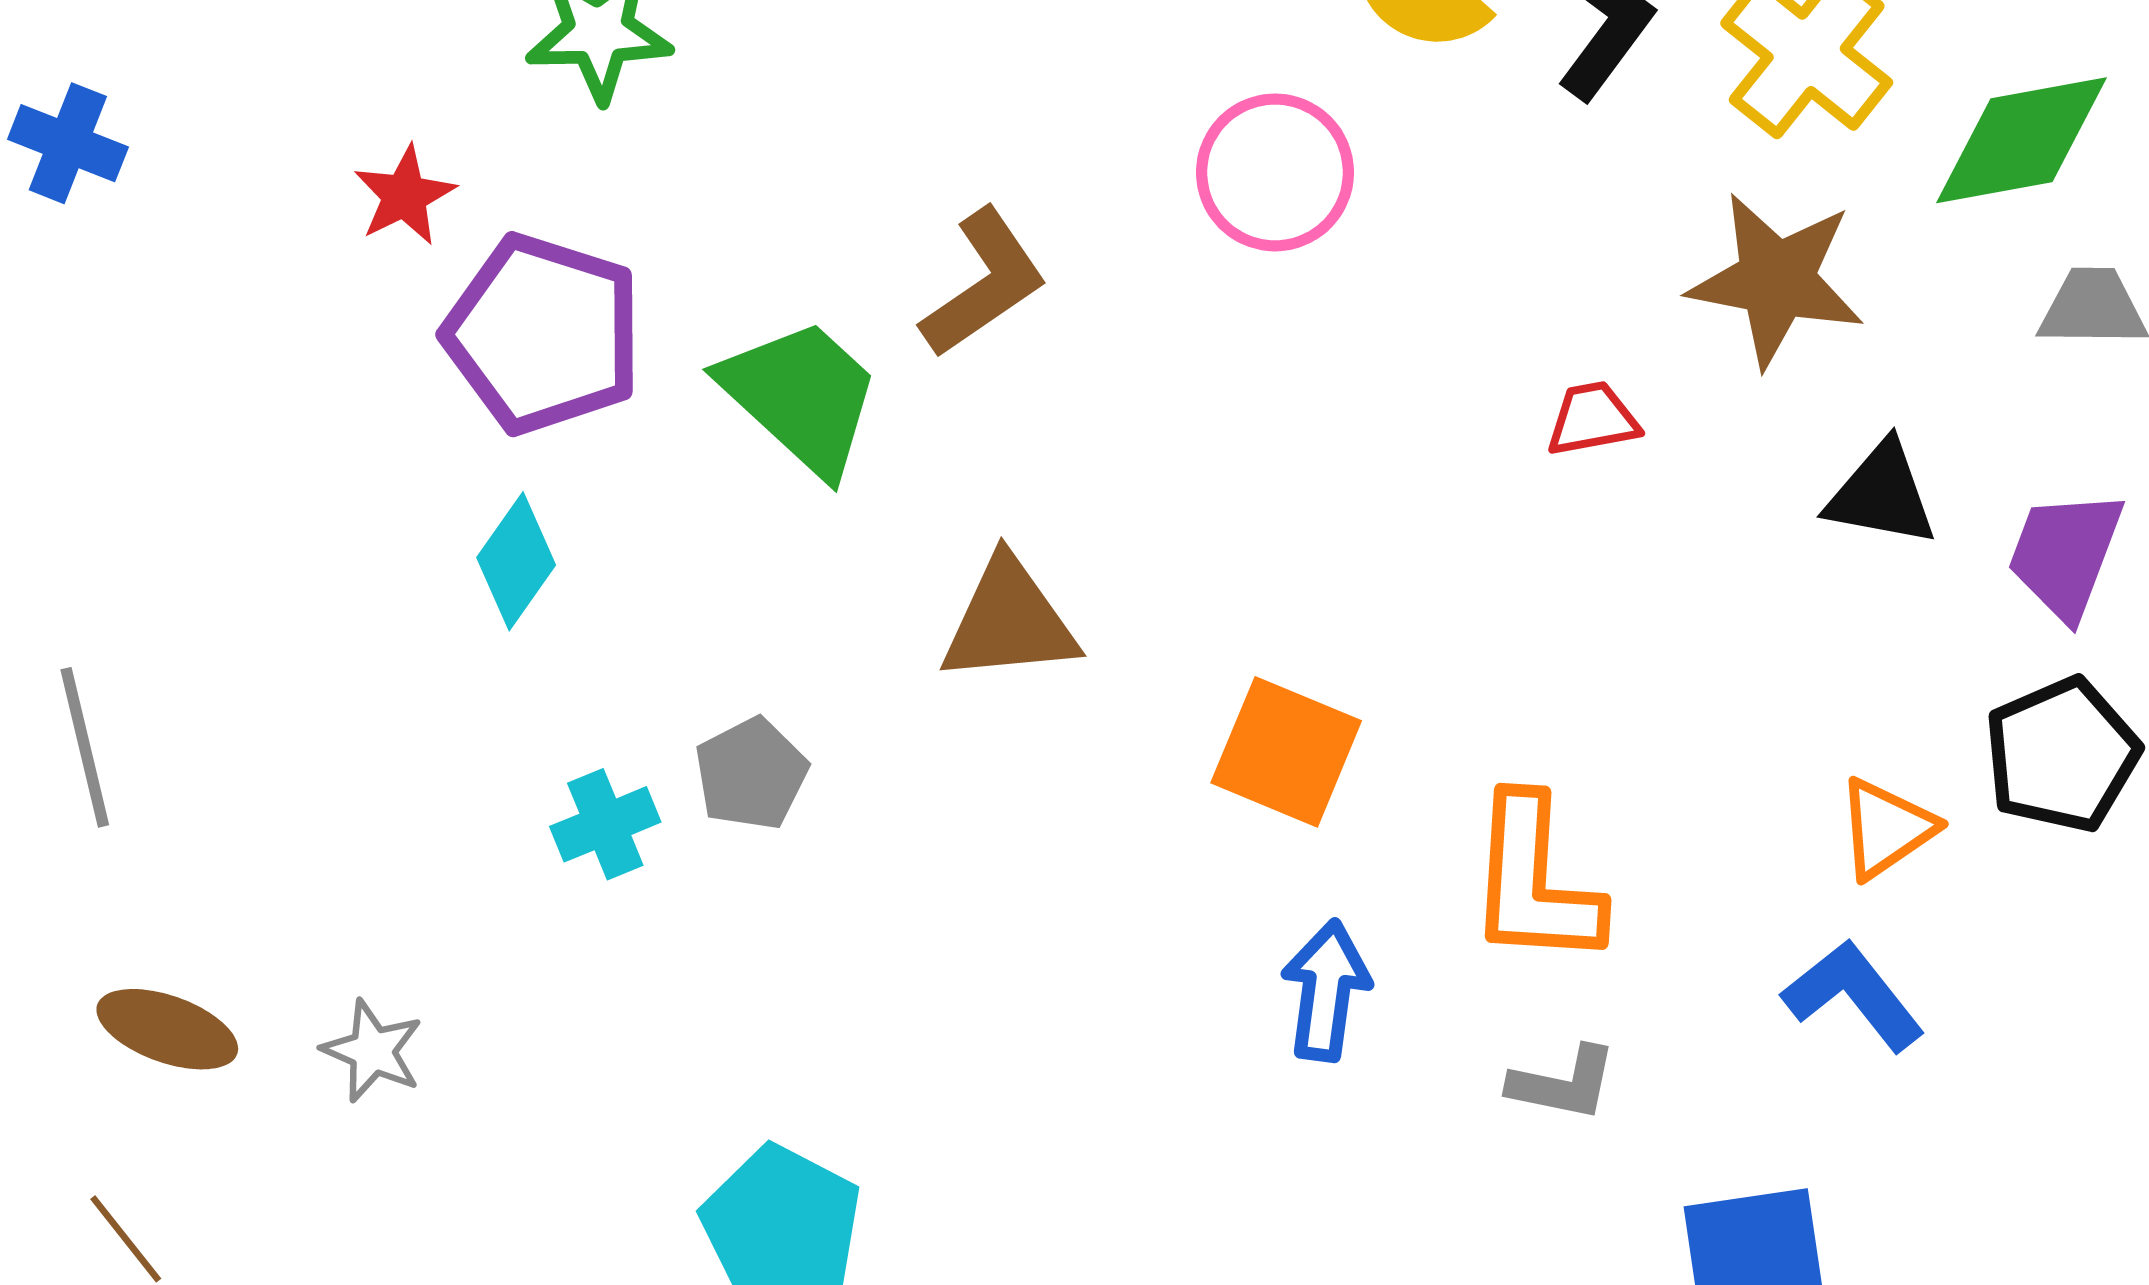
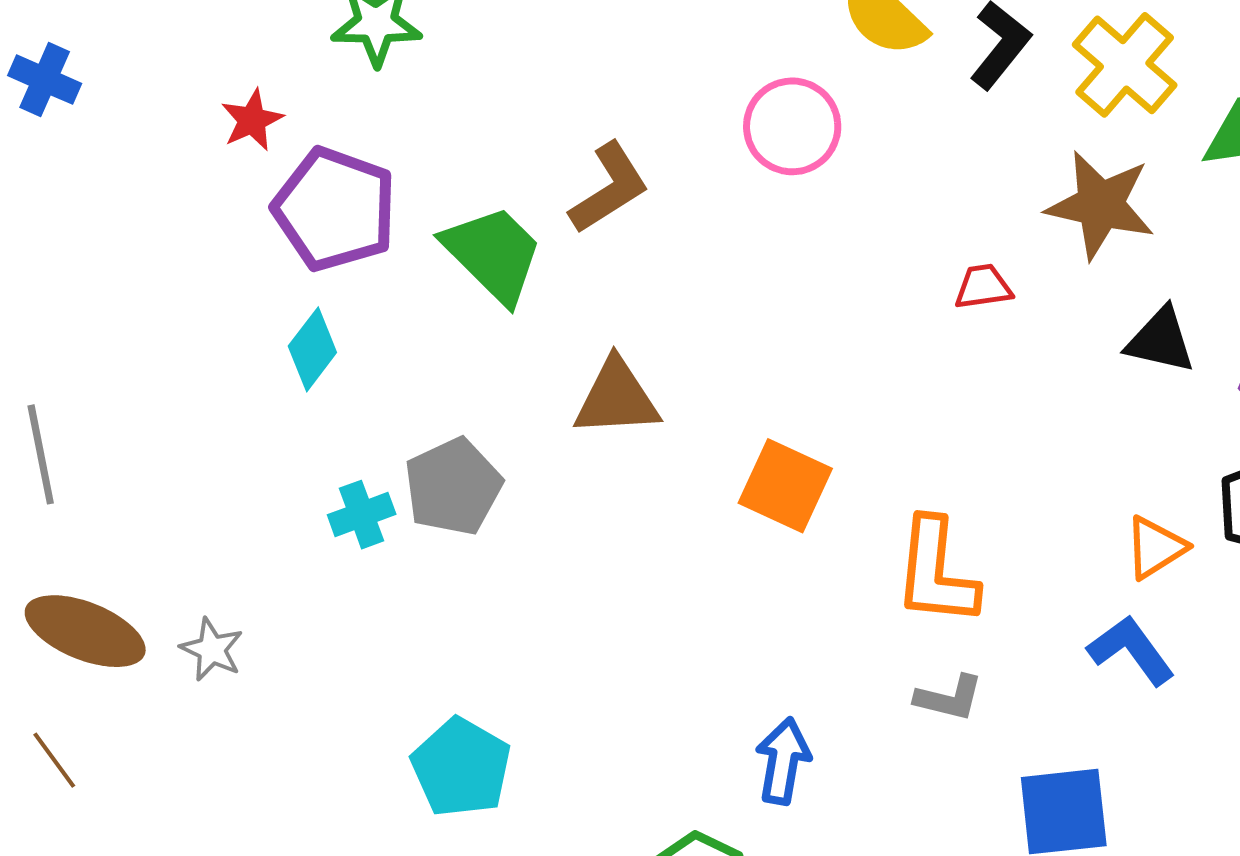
gray pentagon: (751, 774) -> (453, 487), size x1.4
blue arrow: (1326, 991) -> (783, 761), moved
brown ellipse: (167, 1029) -> (85, 631), size x1.4

